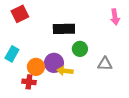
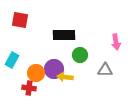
red square: (20, 14) -> (20, 20), turned 36
pink arrow: (115, 17) -> (116, 42), moved

